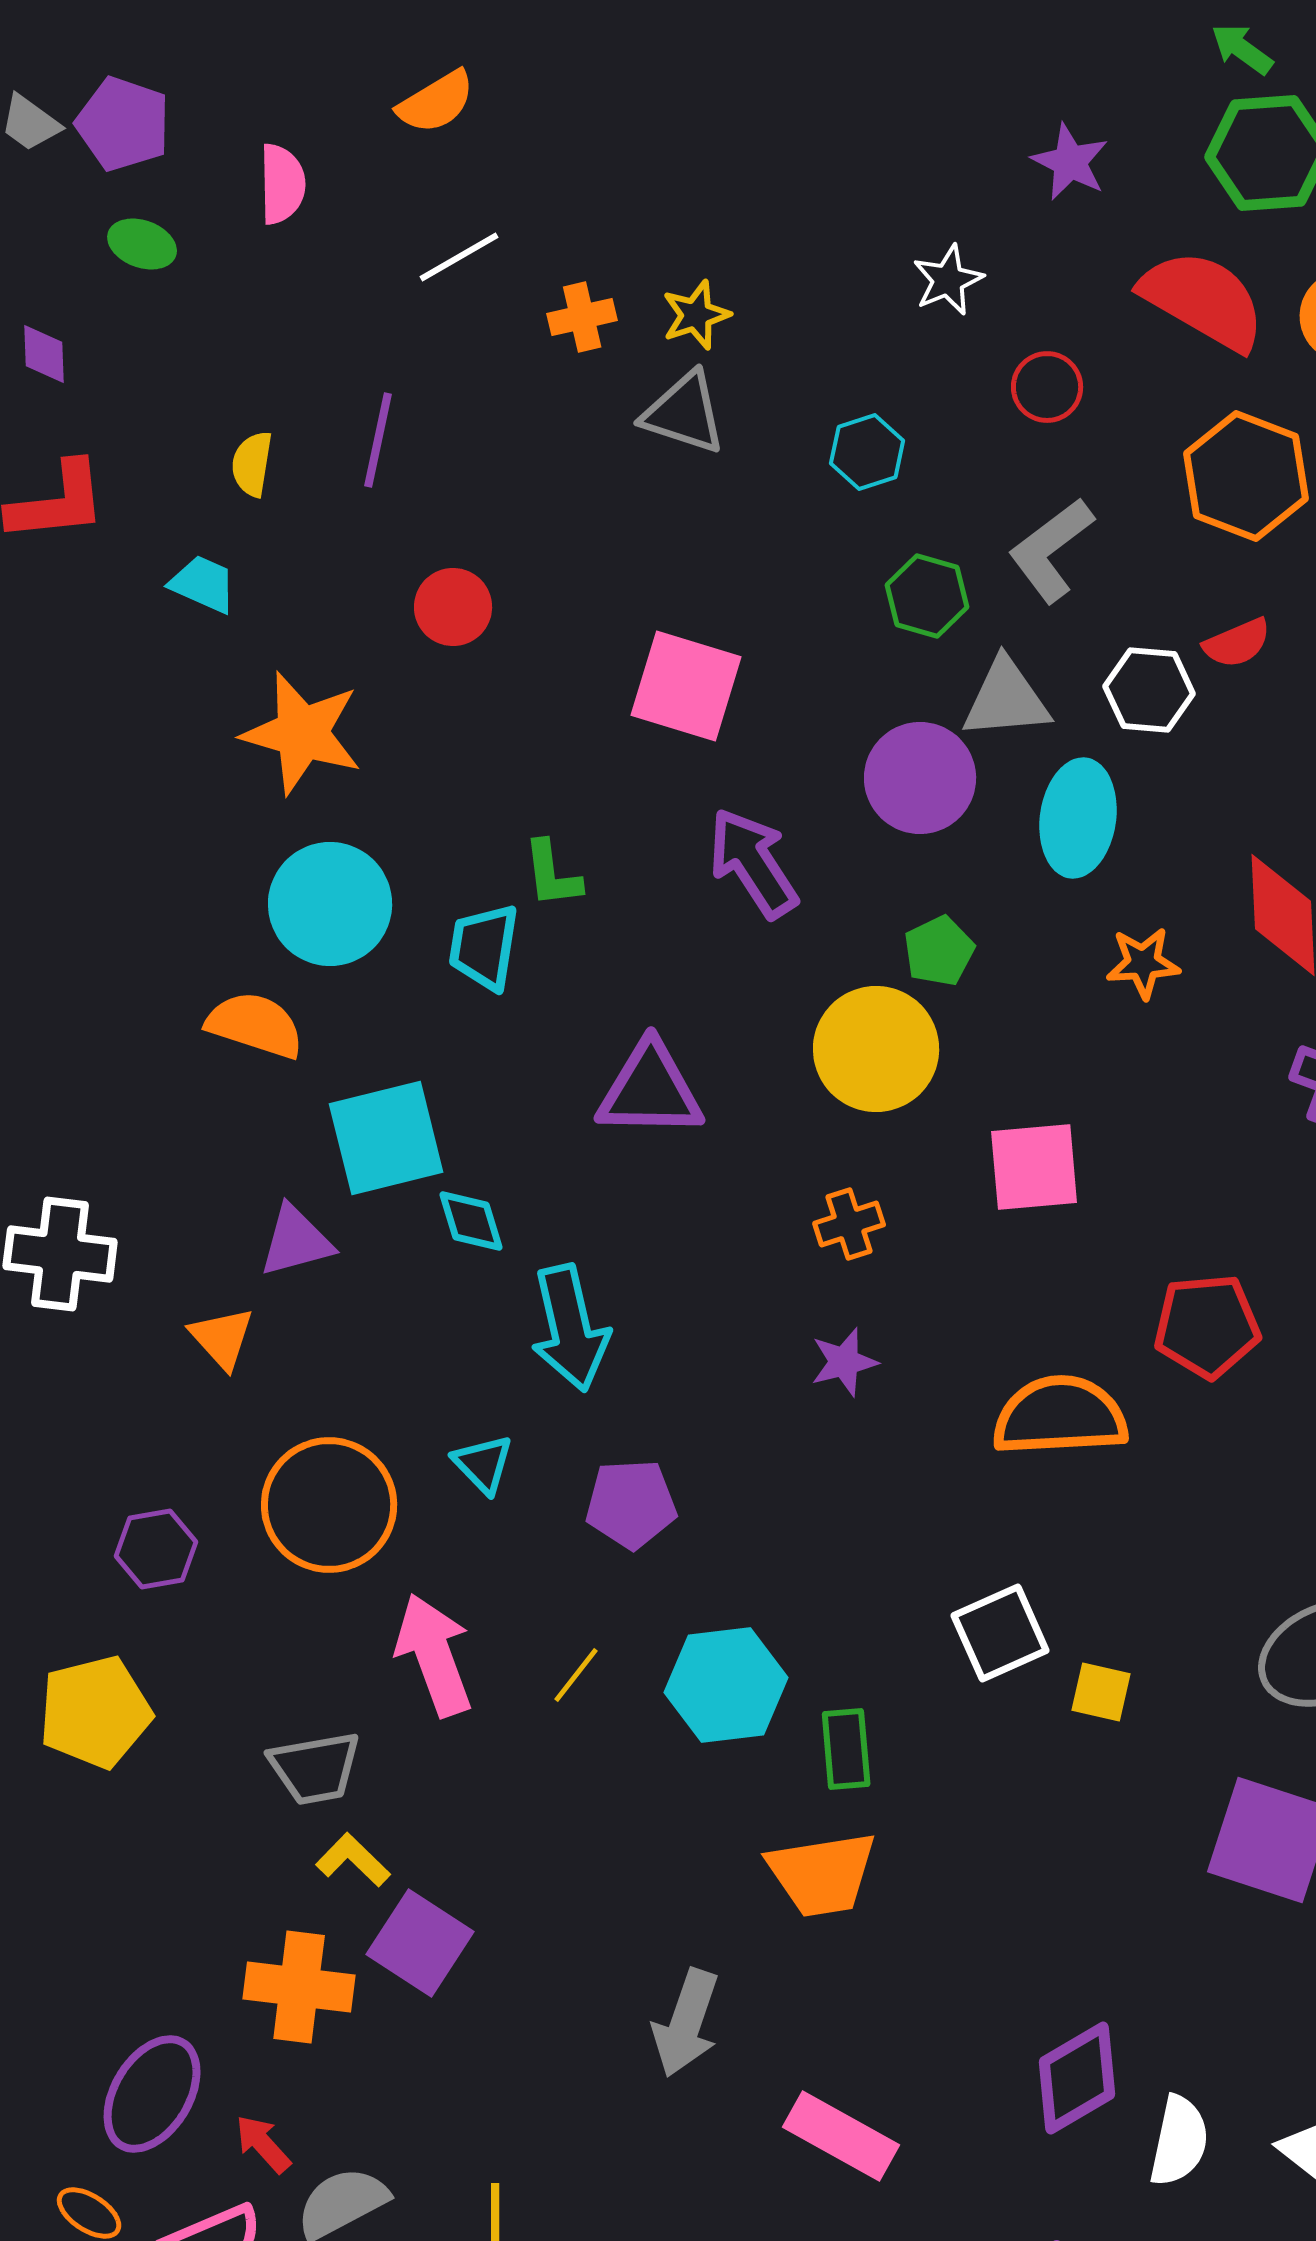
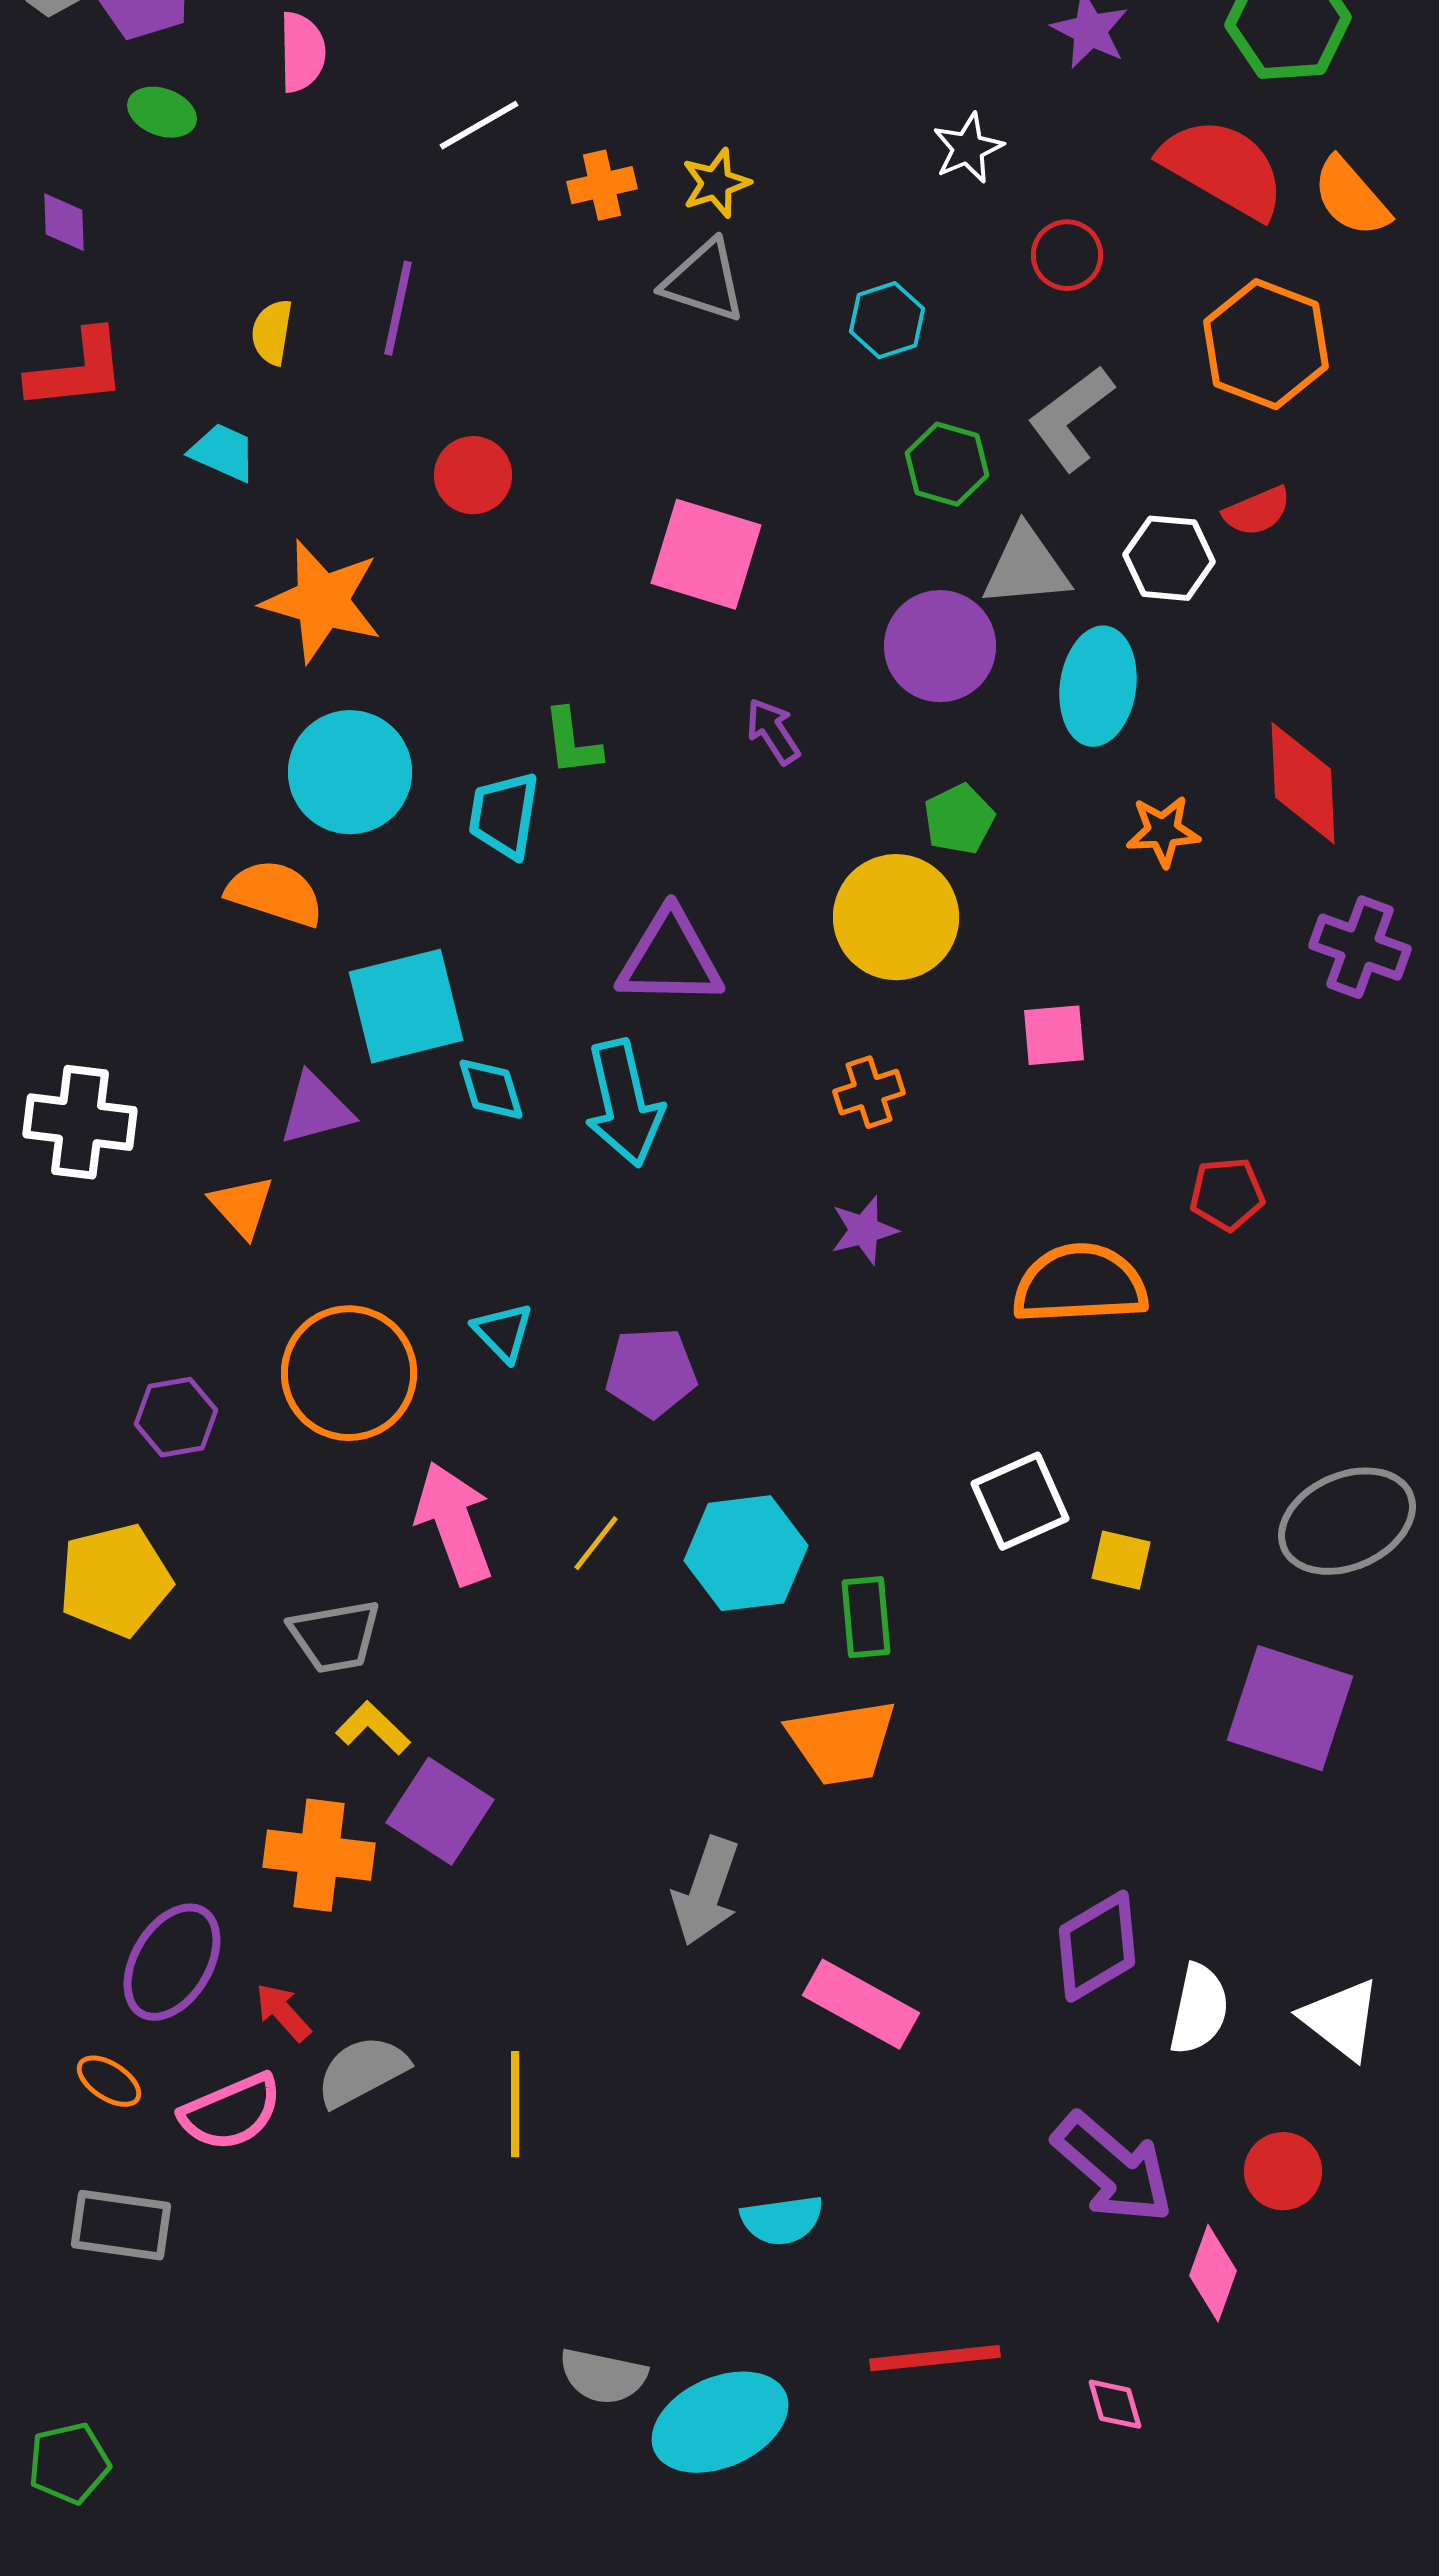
purple arrow: (753, 863) -> (773, 731), size x0.6
pink square: (1034, 1167) -> (1054, 1035), size x0.7
red pentagon: (1207, 1326) -> (1227, 1194), size x0.7
cyan arrow: (570, 1328) -> (624, 1103), moved

